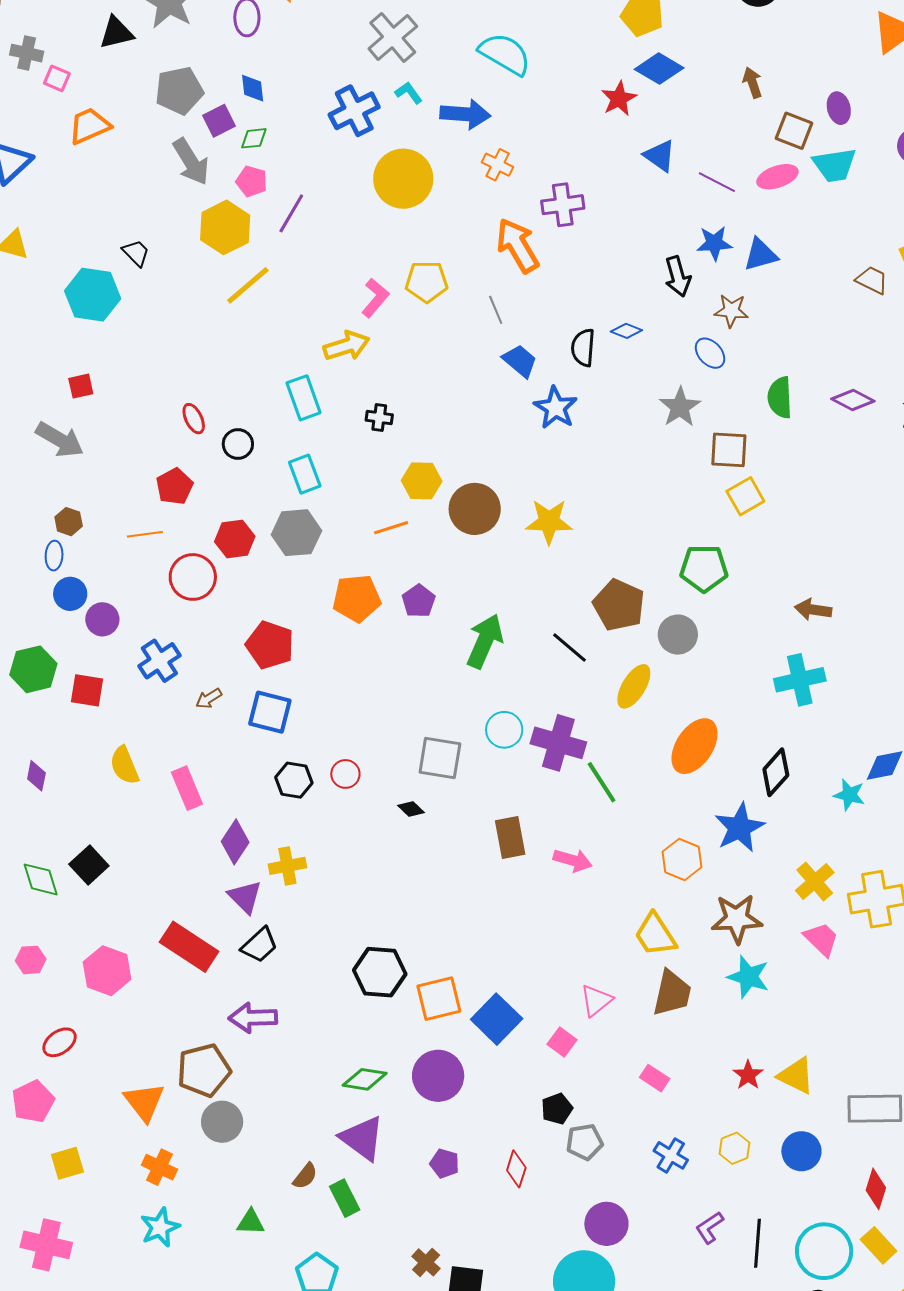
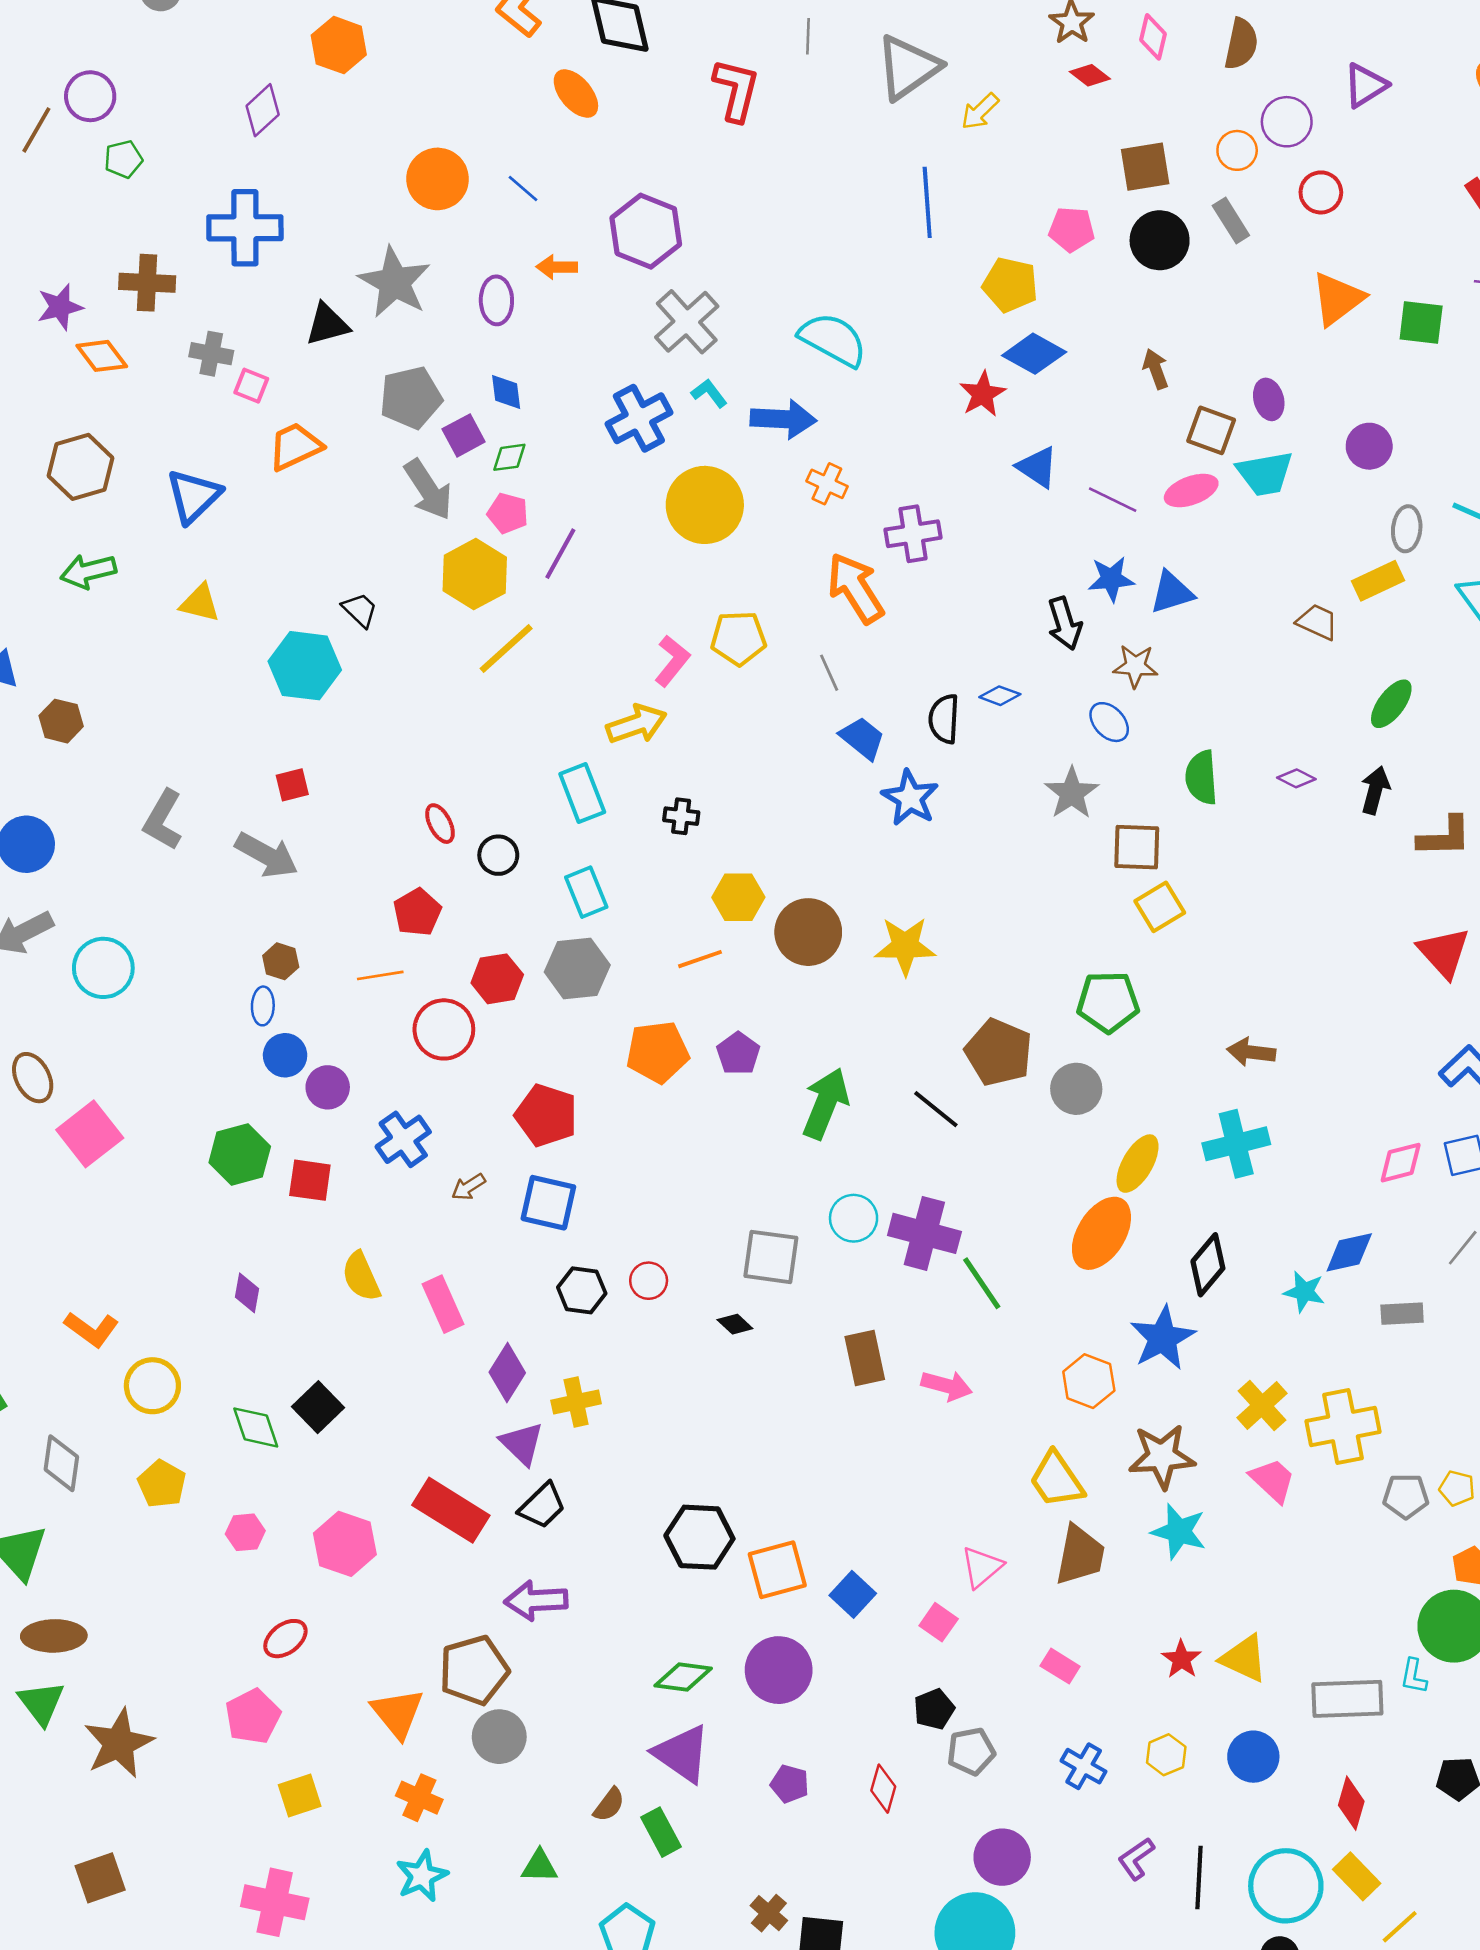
purple diamond: (853, 400) -> (1296, 778), size x0.7
yellow ellipse: (634, 686) -> (1138, 1164), moved
blue square: (497, 1019) -> (853, 1594), size x0.7

